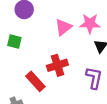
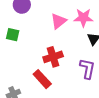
red rectangle: (35, 81) -> (42, 79), moved

